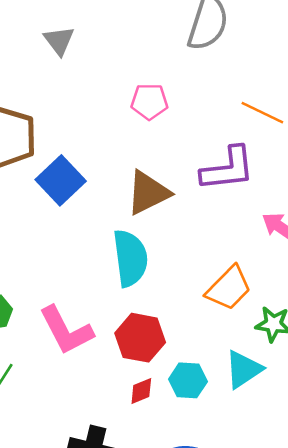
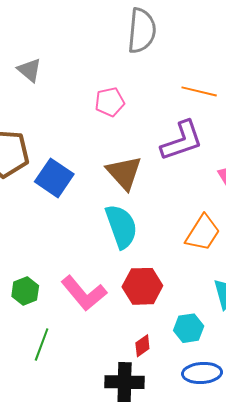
brown triangle: (148, 193) -> (124, 173), turned -33
cyan hexagon: (188, 380) -> (189, 328), moved
red diamond: (141, 391) -> (142, 346), moved

